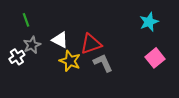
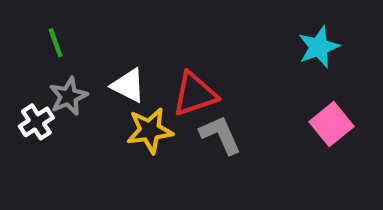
yellow star: (70, 61) -> (150, 130), turned -30

